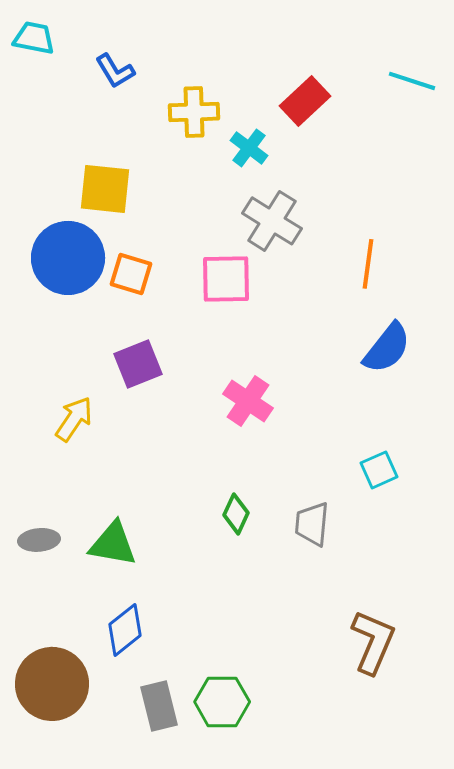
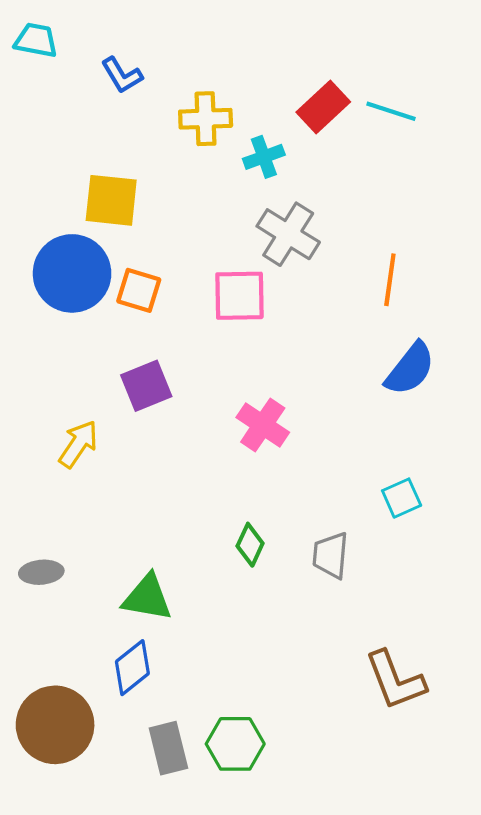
cyan line: (412, 81) -> (391, 111), moved
cyan cross: (249, 148) -> (264, 157), turned 33
green triangle: (113, 544) -> (147, 598), moved
brown L-shape: (373, 642) -> (395, 680), turned 136

